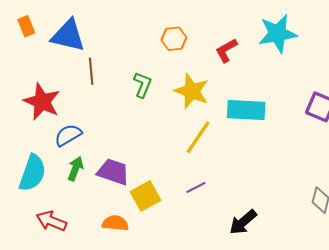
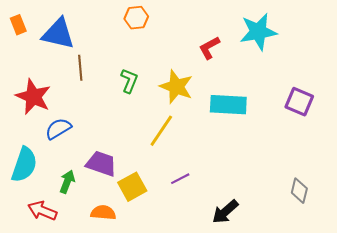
orange hexagon: (174, 39) -> (136, 18), moved
yellow line: (198, 137) -> (161, 131), moved
green arrow: (75, 169) -> (67, 182), moved

